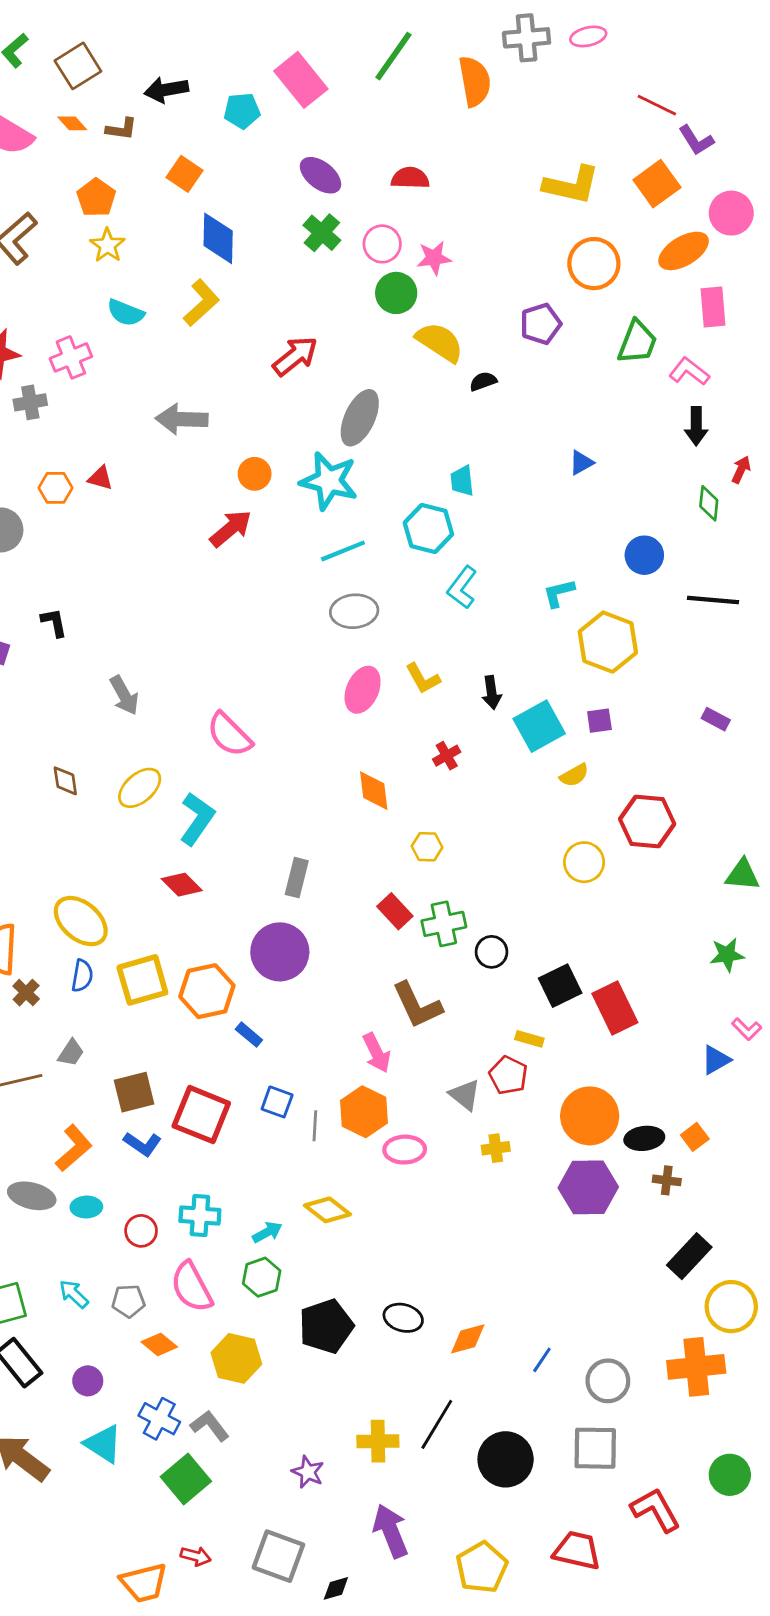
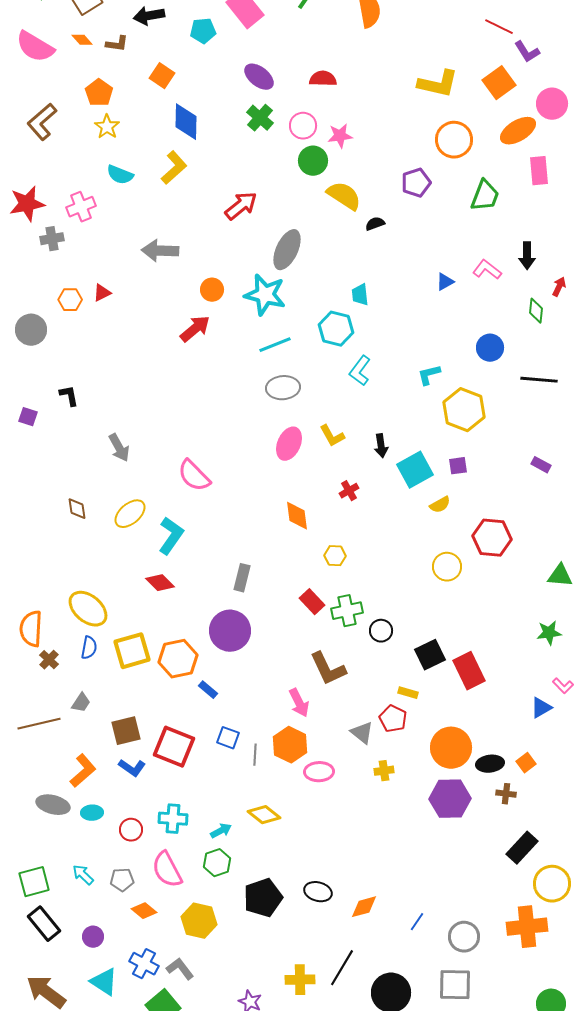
pink L-shape: (689, 372) -> (487, 270), moved
red triangle: (100, 478) -> (102, 293), turned -42

